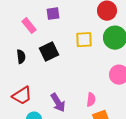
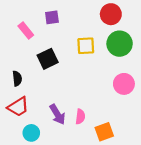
black semicircle: (21, 57) -> (17, 78), moved
pink semicircle: (91, 100) -> (80, 117), moved

